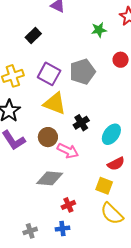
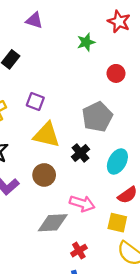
gray pentagon: (82, 72) -> (97, 117), moved
purple square: (49, 74) -> (35, 101), size x0.7
pink arrow: (68, 151) -> (82, 203), moved

